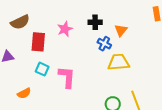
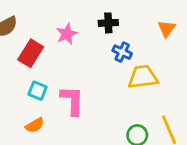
orange triangle: (121, 30) -> (166, 29), moved
red rectangle: (38, 42) -> (31, 53), turned 30
orange semicircle: (24, 93) -> (35, 125), moved

